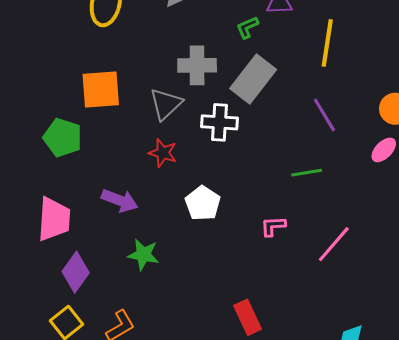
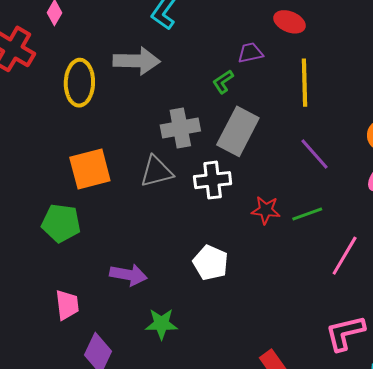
gray triangle: (166, 104) -> (156, 172), turned 39
red star: (163, 153) -> (266, 210), moved
pink trapezoid: (54, 219) -> (67, 305), size x0.7
pink L-shape: (273, 226) -> (345, 333), moved, size x1.6
pink line: (334, 244) -> (345, 256), moved

